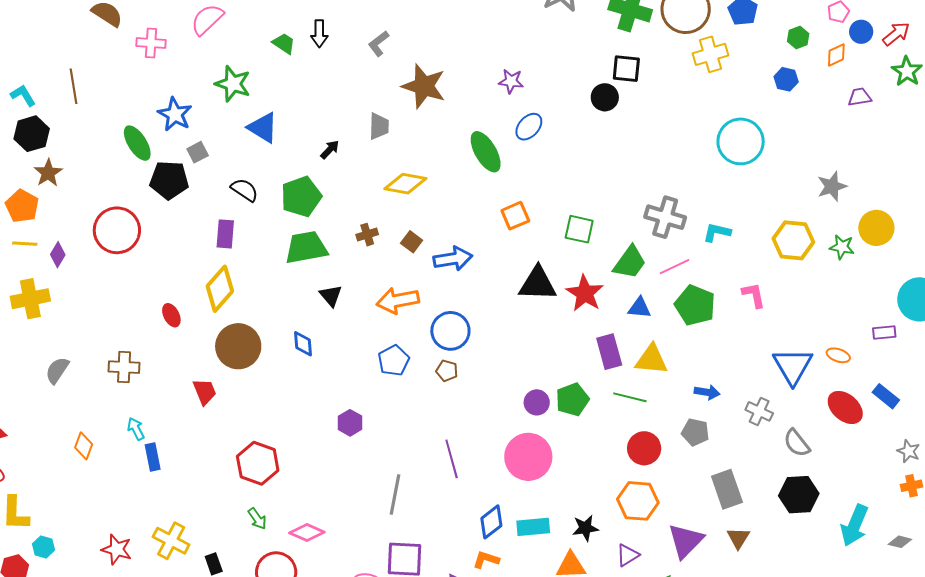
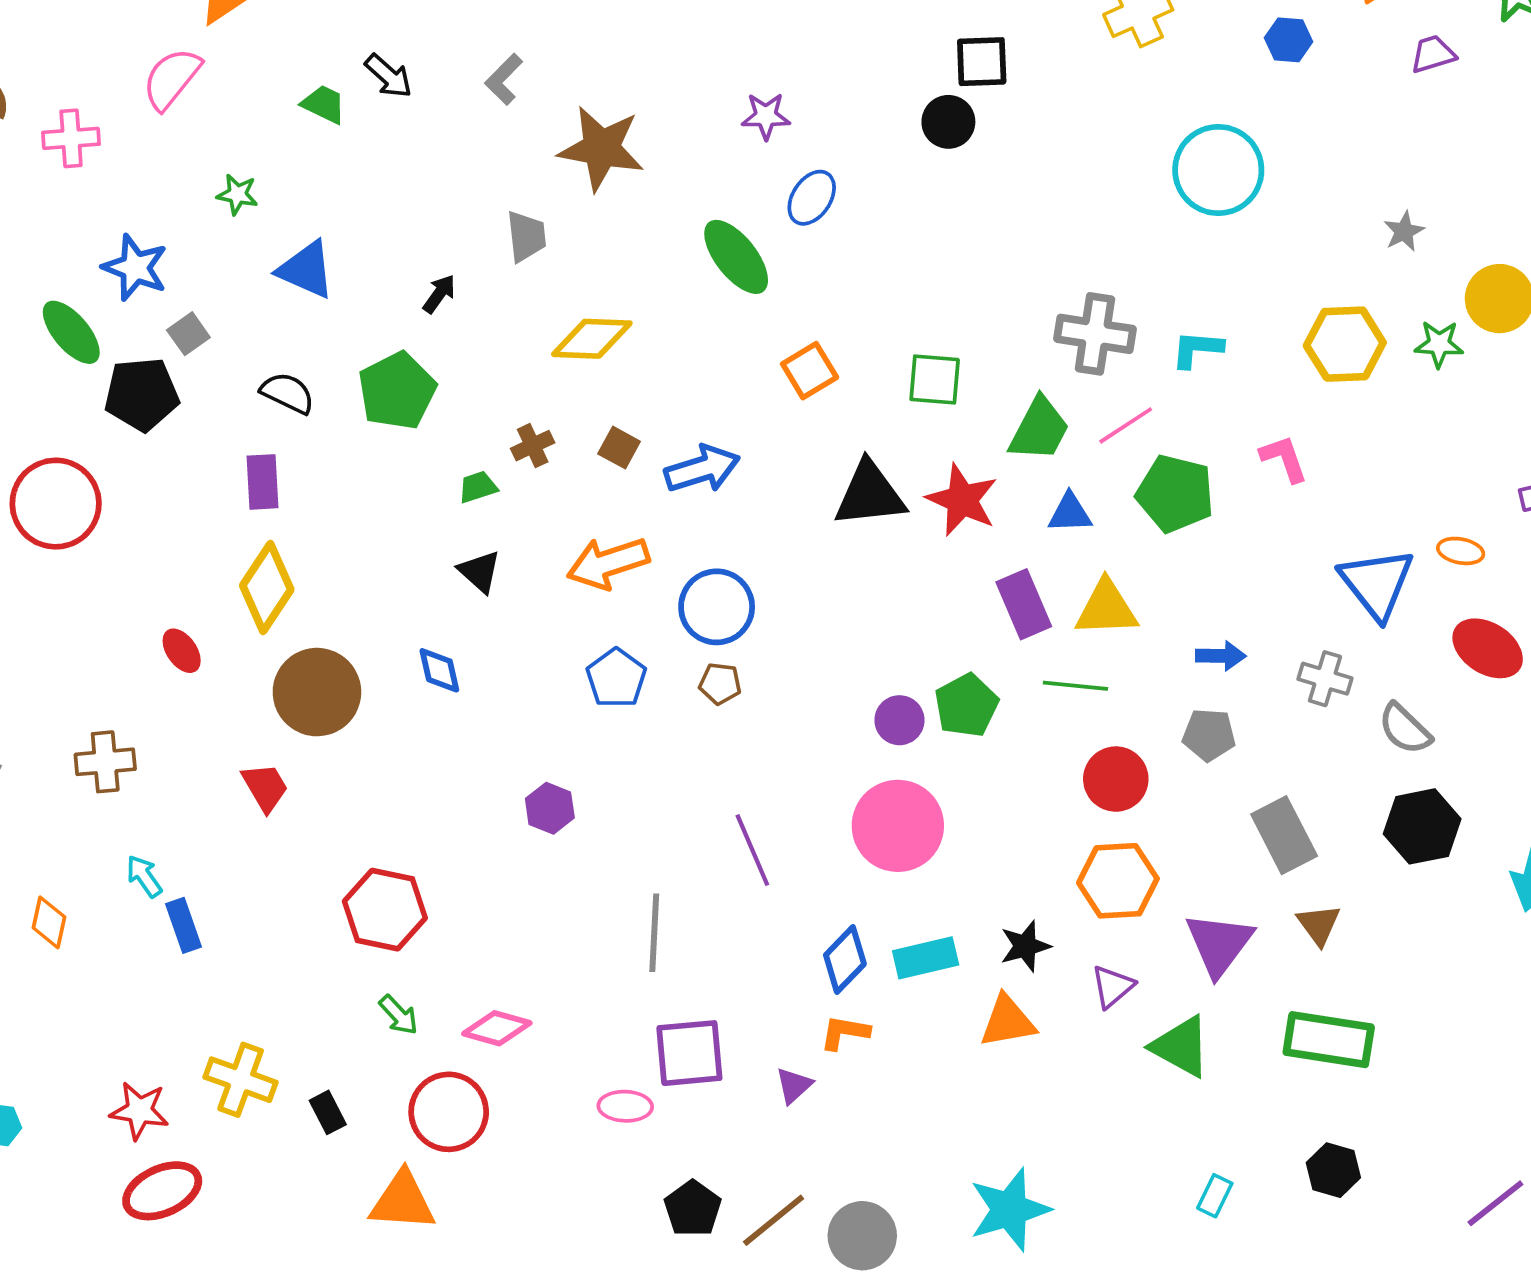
black arrow: (319, 34) -> (389, 76), turned -40
green star: (233, 84) -> (237, 194), size x0.6
gray star: (832, 186) -> (1404, 231), size x0.7
green trapezoid: (306, 247) -> (478, 487), moved, size x0.5

